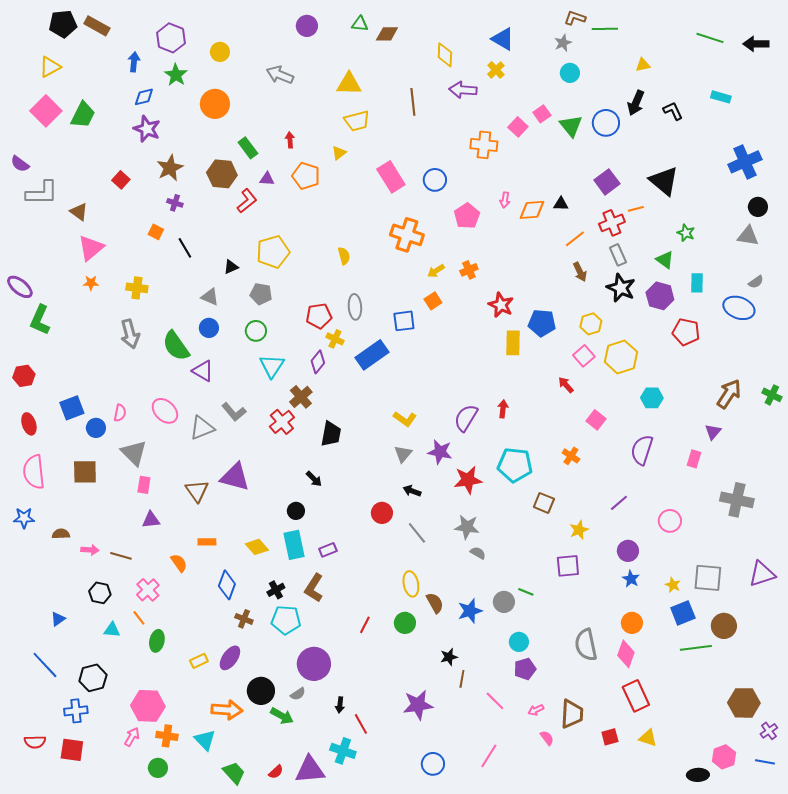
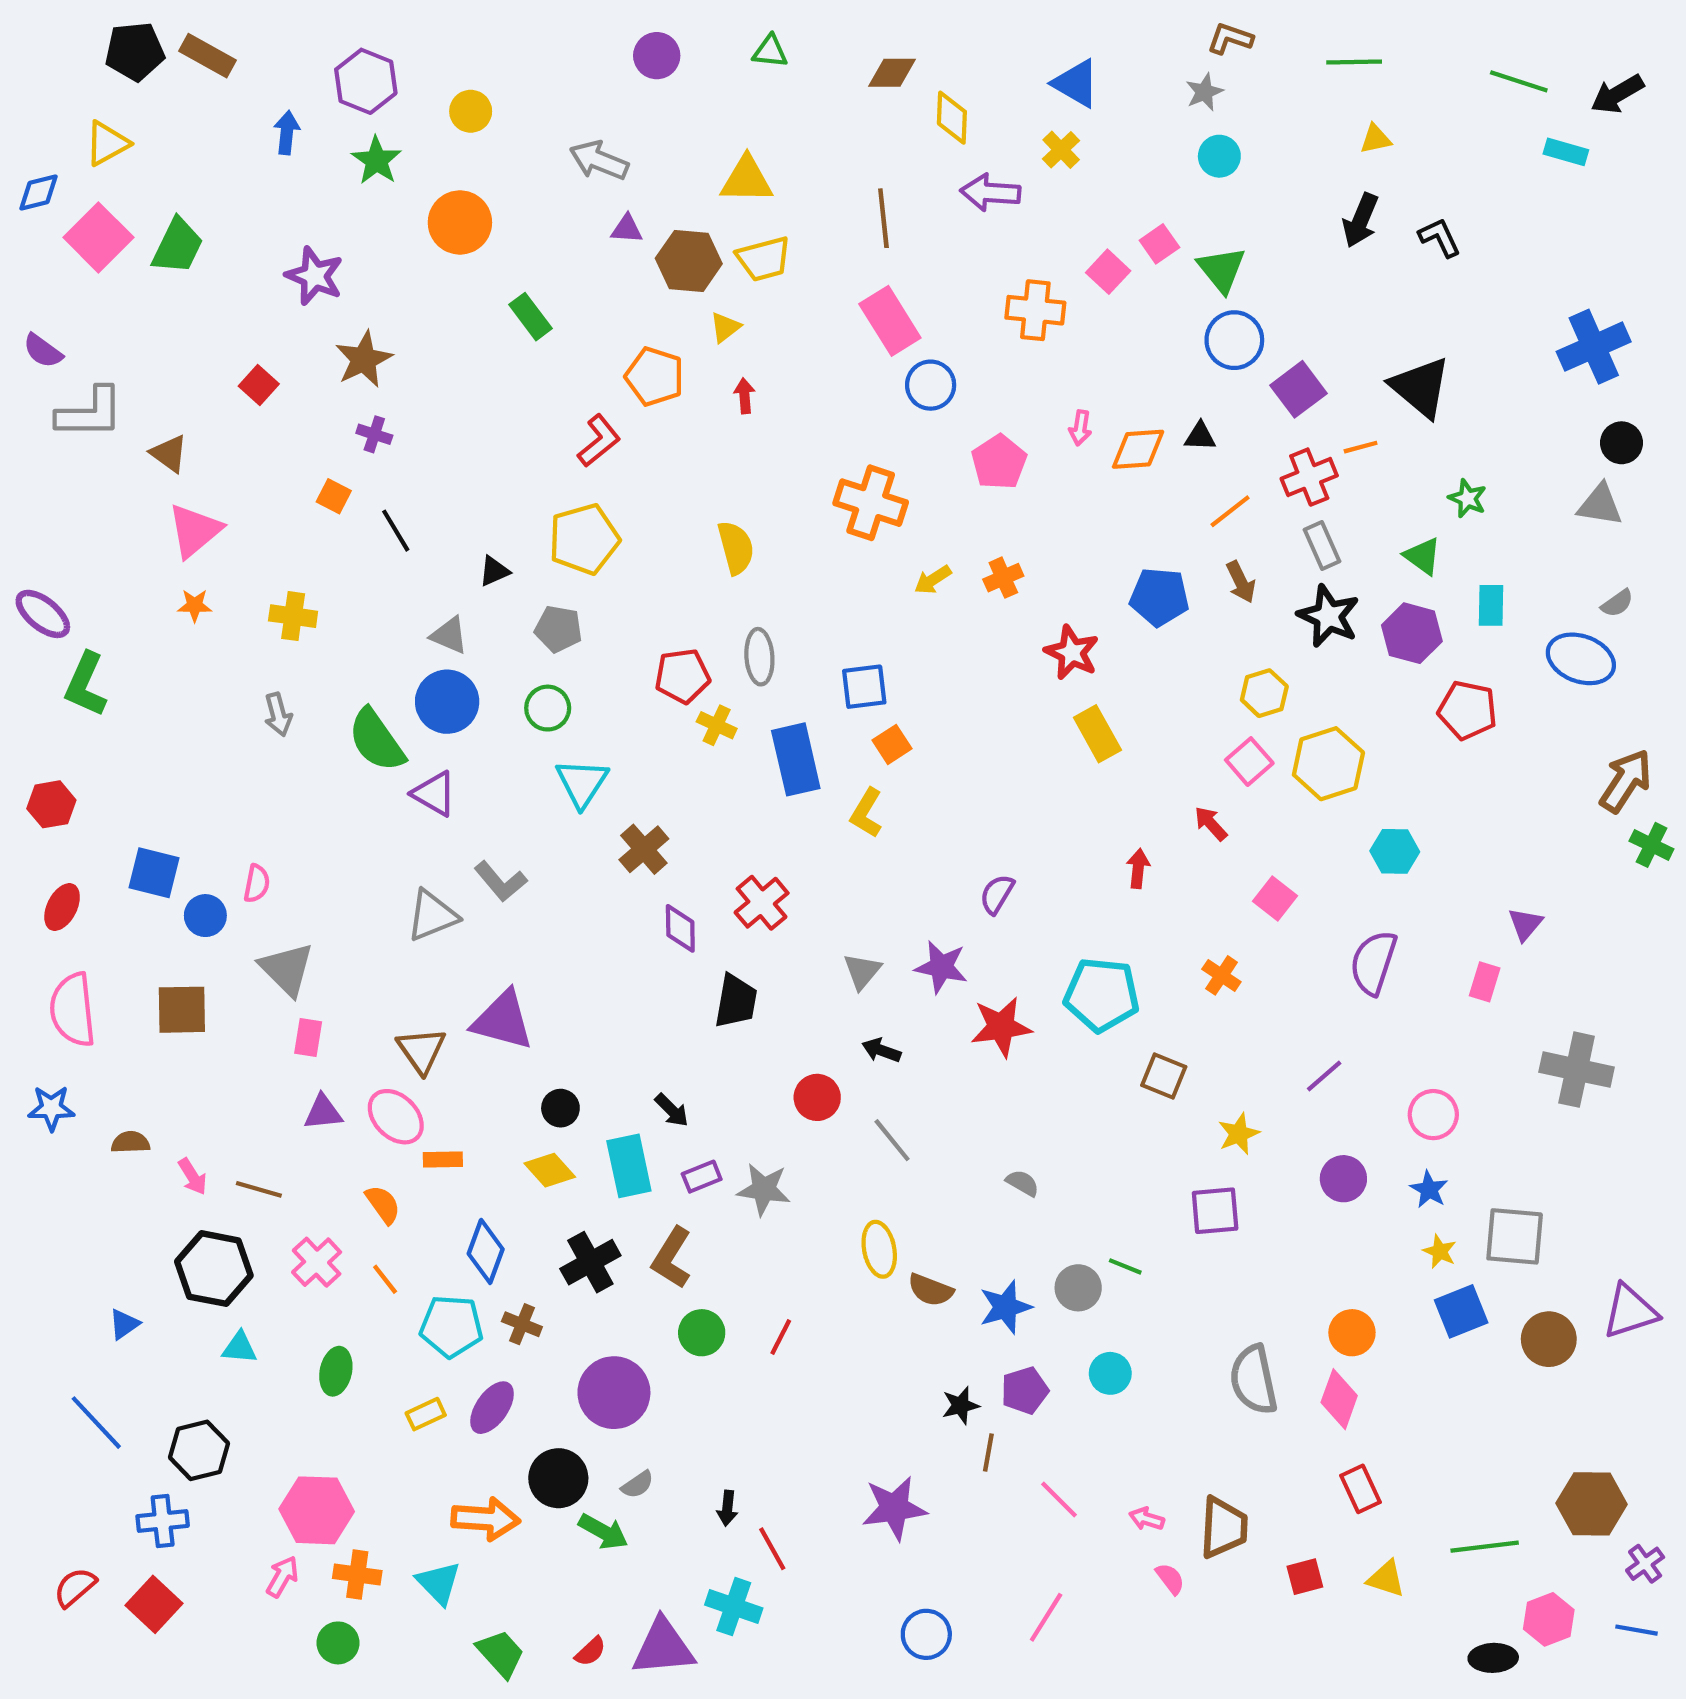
green line: (605, 29) -> (1354, 62), moved
brown diamond: (387, 34) -> (892, 73), moved
black arrow: (756, 44) -> (1617, 94), turned -30
blue diamond: (144, 97) -> (39, 193), moved
cyan rectangle: (721, 97) -> (1566, 152), moved
blue circle: (606, 123) -> (1234, 340), moved
red arrow: (290, 140) -> (744, 396), moved
brown hexagon: (222, 174) -> (689, 261), moved
pink rectangle: (391, 177) -> (890, 321), moved
purple triangle: (267, 179) -> (627, 229), moved
red L-shape: (247, 201) -> (599, 441), moved
yellow semicircle: (344, 256) -> (736, 548), size x1.4
orange square: (433, 301) -> (892, 744), moved
blue pentagon: (542, 323) -> (1159, 597), moved
blue circle: (209, 328) -> (447, 702), size x1.5
gray arrow: (130, 334) -> (278, 714), size x0.7
yellow rectangle: (513, 343) -> (1097, 734), turned -30
blue rectangle: (372, 355) -> (796, 759), turned -68
purple diamond: (318, 362) -> (680, 928), moved, turned -40
brown arrow: (729, 394) -> (1626, 781), moved
blue square: (72, 408) -> (154, 873), turned 35
red arrow: (503, 409) -> (1138, 869), moved
pink ellipse: (165, 411) -> (396, 1117), moved
purple semicircle: (466, 418) -> (997, 894), size x0.7
yellow L-shape: (405, 419) -> (866, 813), moved, turned 85
red cross: (282, 422) -> (762, 903), moved
red ellipse: (29, 424) -> (62, 907), turned 45
black trapezoid: (331, 434) -> (736, 1001), moved
black arrow: (314, 479) -> (672, 1110), moved
black circle: (296, 511) -> (560, 1108), moved
gray star: (467, 527) -> (764, 1189), moved
pink arrow: (90, 550) -> (193, 1177), turned 54
purple triangle: (762, 574) -> (1630, 1311), moved
blue star: (631, 579) -> (1429, 1189), moved
black cross: (276, 590) -> (590, 1262), size x1.5
black hexagon: (100, 593) -> (214, 1269), size x1.6
brown semicircle: (435, 603) -> (931, 1290), turned 140
orange line: (139, 618) -> (385, 1279), moved
cyan pentagon: (286, 620) -> (451, 1326), moved
green circle: (405, 623) -> (702, 1333), moved
green line: (696, 648) -> (1485, 1547), moved
purple circle: (314, 664) -> (614, 1393), moved
purple pentagon: (525, 669) -> (1025, 1390), moved
red rectangle: (636, 696) -> (1361, 1489), size x0.7
pink arrow: (536, 710) -> (1147, 1519), turned 42
red semicircle: (35, 742) -> (75, 1587), turned 140
red square: (72, 750) -> (154, 1604), turned 35

